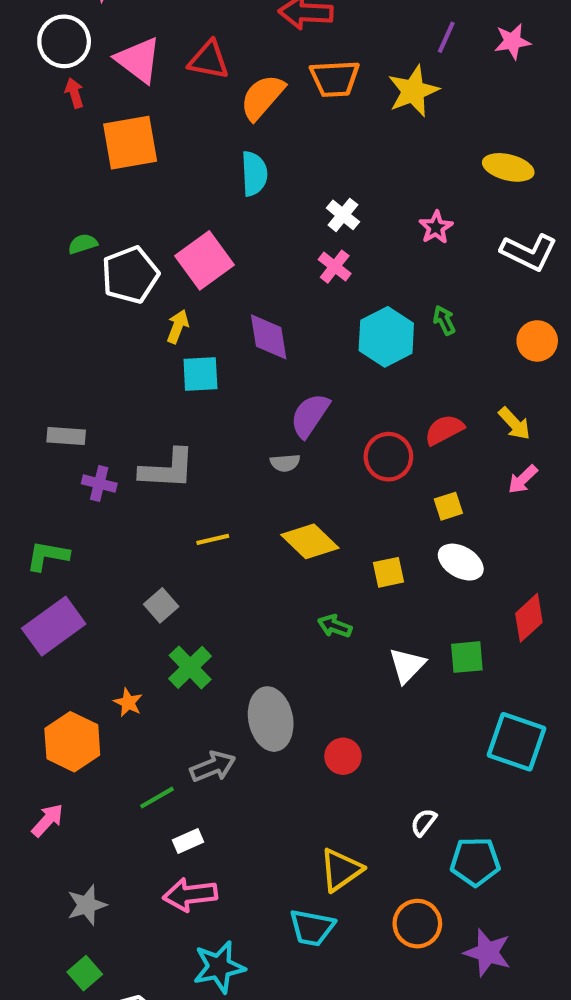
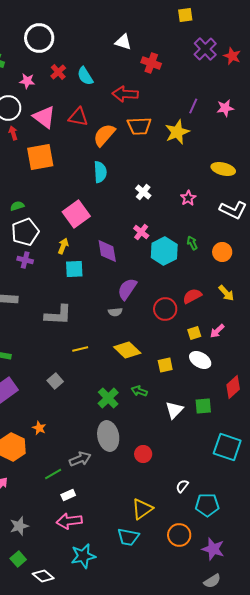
pink cross: (335, 267) -> (141, 232), moved
white pentagon: (130, 275) -> (25, 232), moved
orange circle: (537, 341) -> (222, 252), moved
pink arrow: (523, 479) -> (217, 331), moved
purple cross: (99, 484) -> (25, 260), moved
green cross: (190, 667) -> (108, 398), moved

